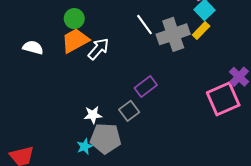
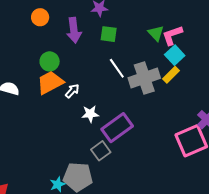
white arrow: (98, 49) -> (72, 91), size x0.7
purple rectangle: (146, 86) -> (117, 128), size x1.4
white star: (93, 115) -> (90, 114), moved

